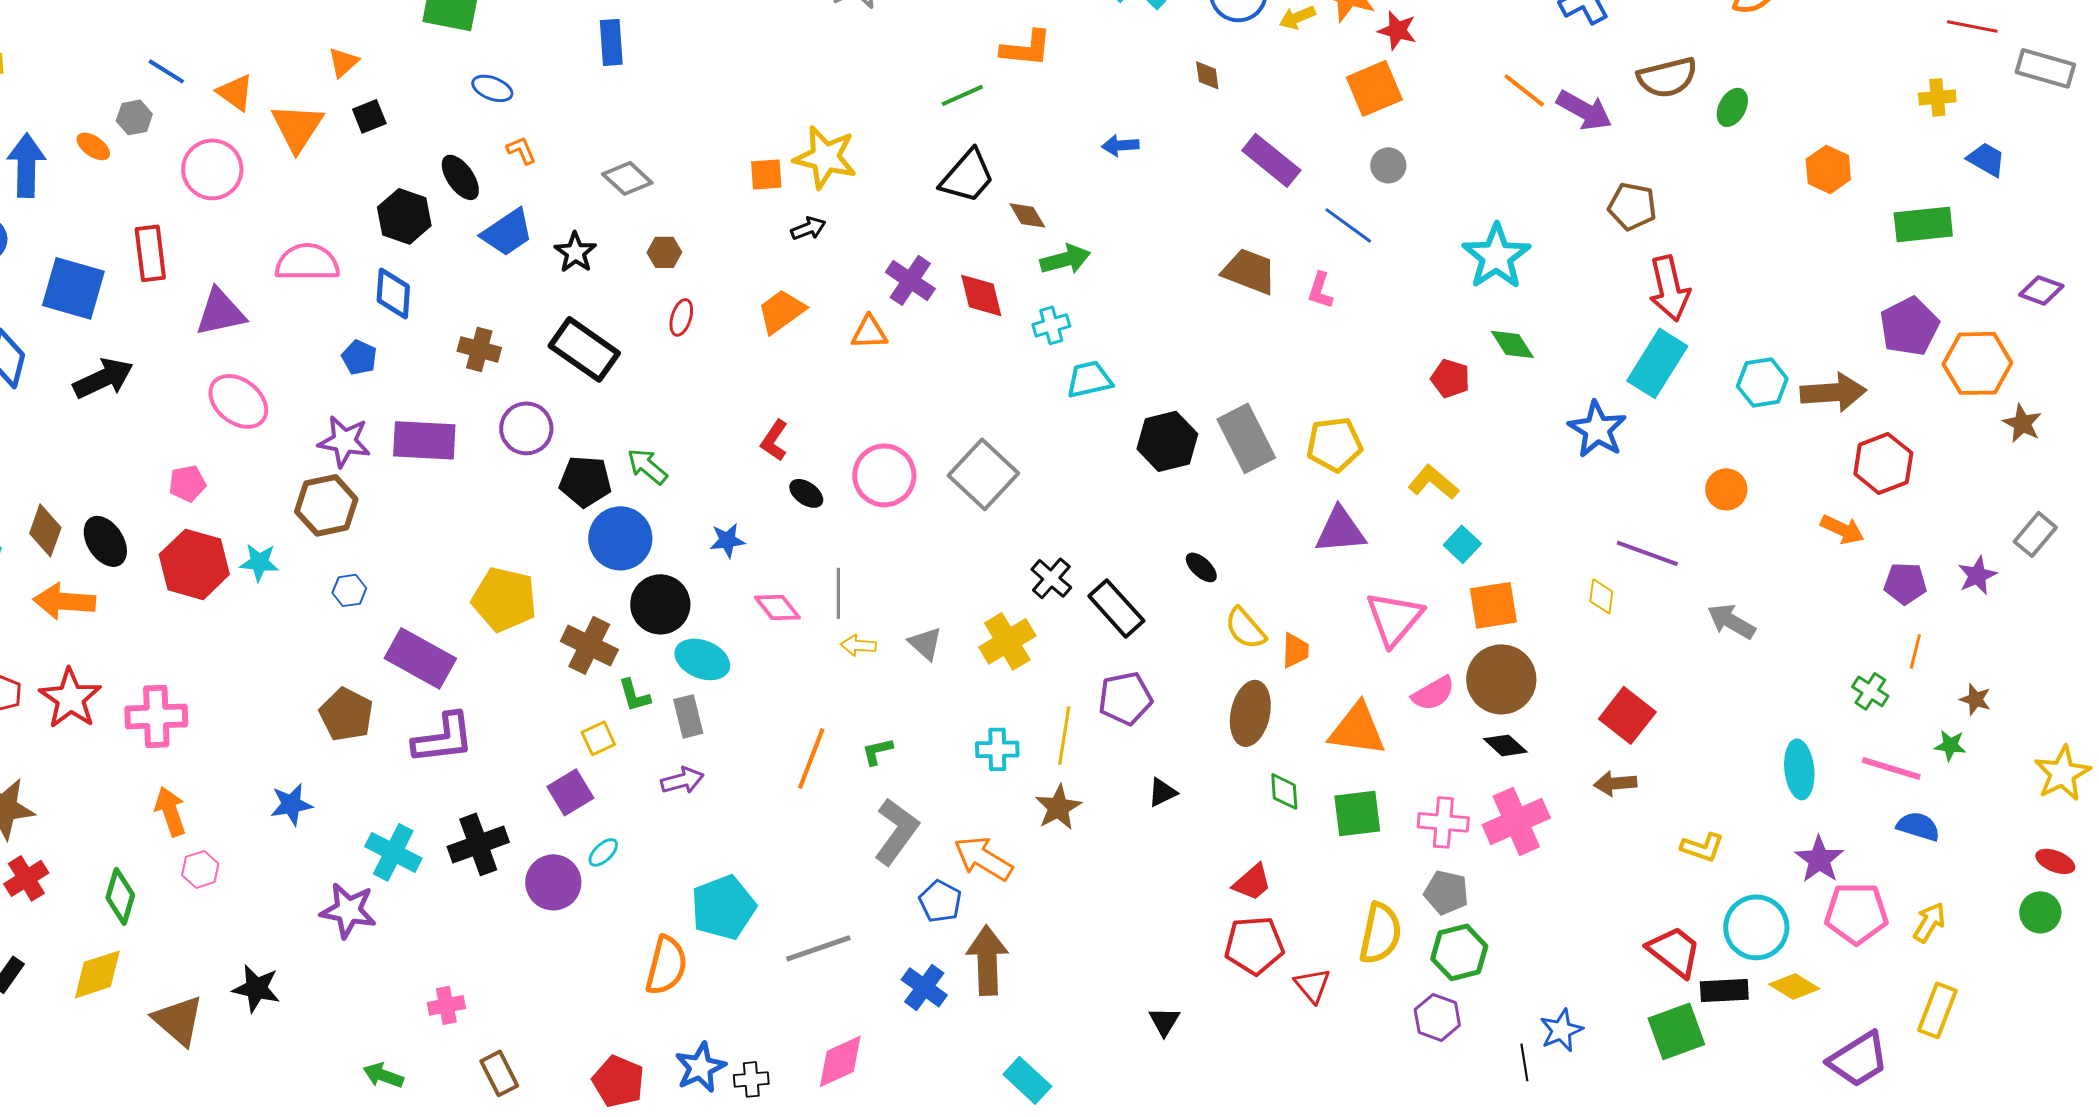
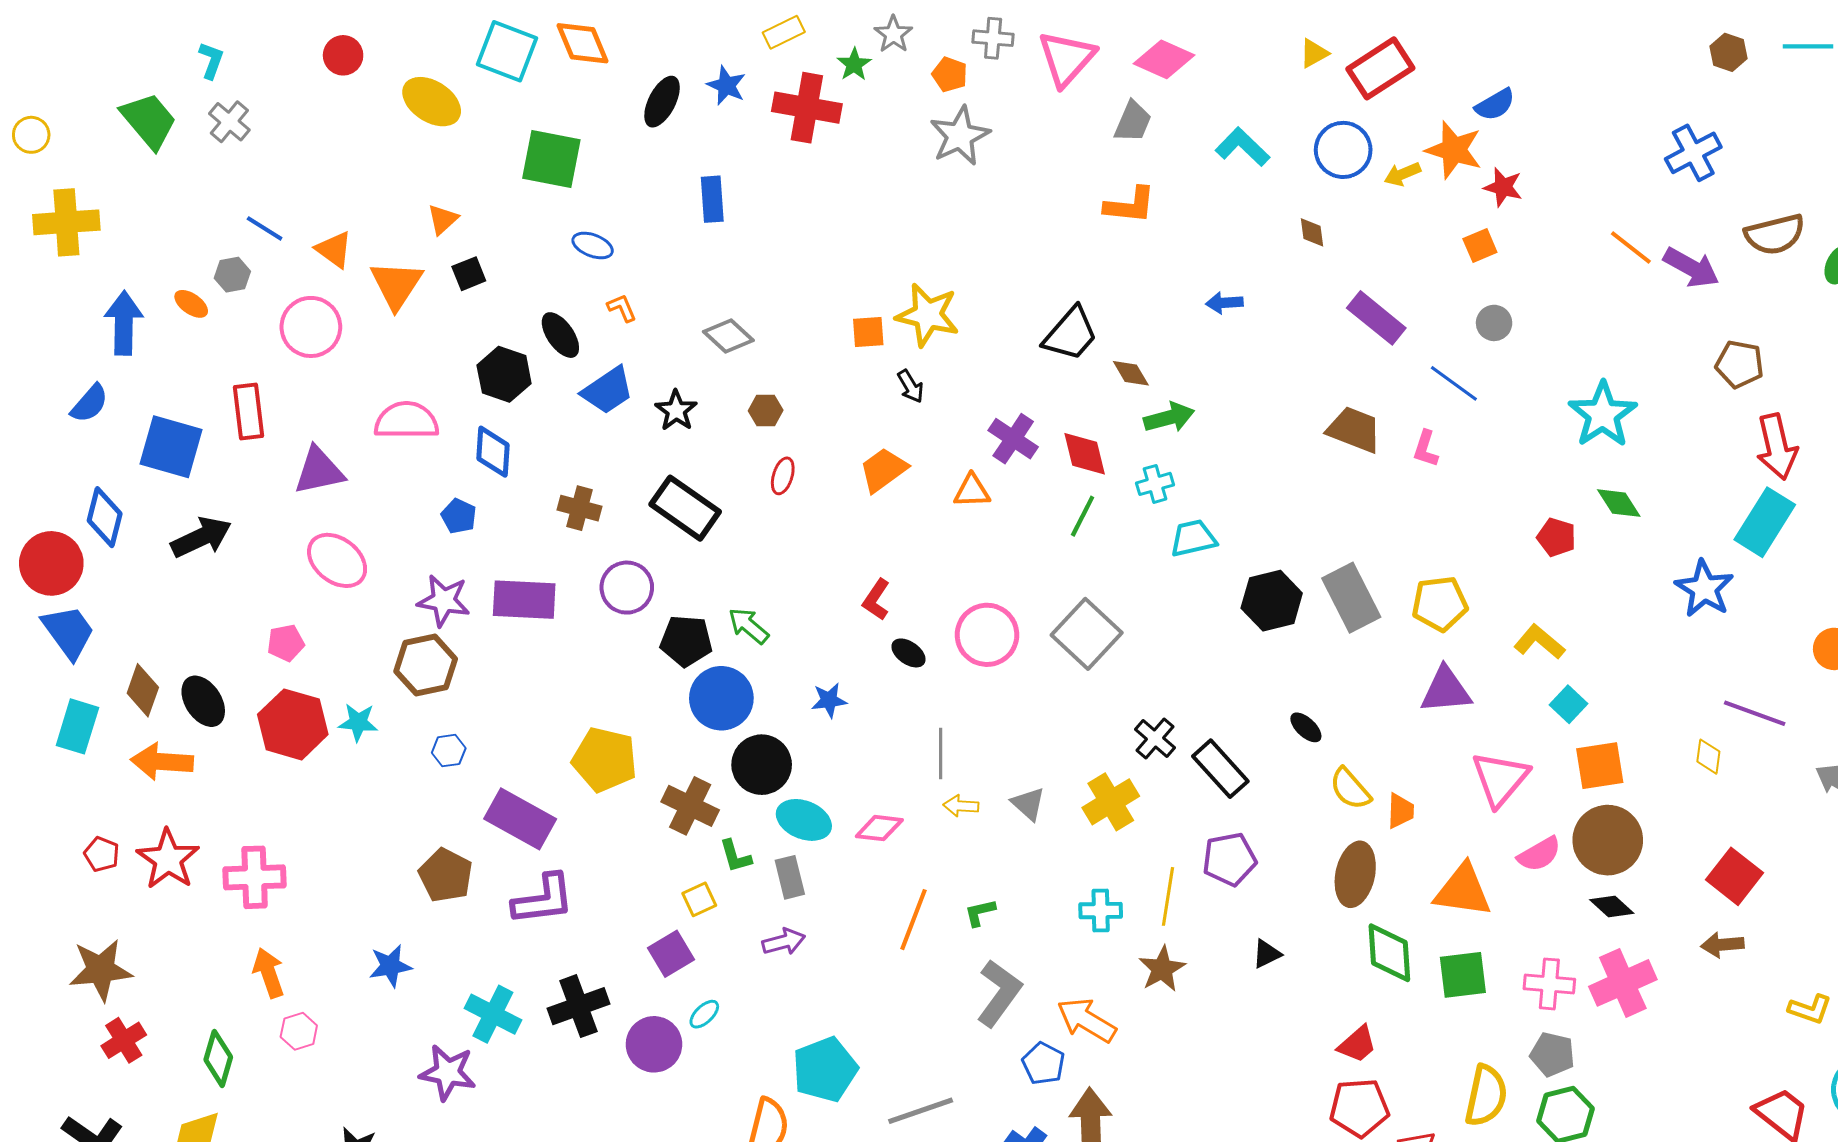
orange square: (1374, 88) -> (1480, 245), size x0.6
green line: (962, 95) -> (1083, 516), moved, turned -39
black arrow: (808, 228) -> (911, 386), turned 80
pink diamond: (777, 607) -> (879, 828), moved, turned -45
green diamond: (1284, 791) -> (1389, 953), size x1.6

